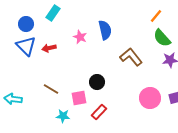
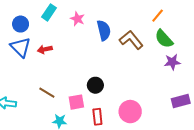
pink star: (80, 37) -> (77, 19), moved
brown L-shape: (131, 57) -> (131, 40), moved
pink circle: (150, 98) -> (130, 112), moved
red rectangle: (99, 112) -> (97, 117), turned -49

